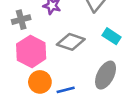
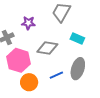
blue line: (66, 90) -> (56, 75), moved

